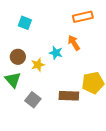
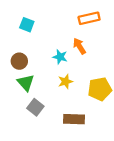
yellow star: (38, 65) -> (65, 82), moved
green triangle: (13, 80) -> (26, 83), moved
brown rectangle: (69, 96) -> (74, 119), moved

